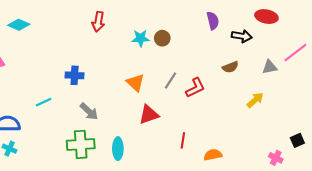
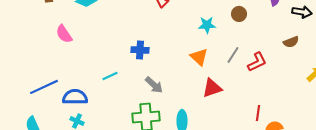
cyan star: (141, 38) -> (207, 25), moved
brown circle: (162, 38) -> (239, 14), moved
red line: (183, 140) -> (258, 113), moved

